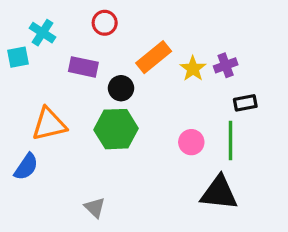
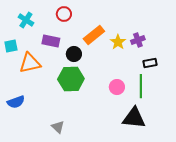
cyan square: (18, 57) -> (11, 46), moved
orange triangle: (49, 124) -> (30, 63), moved
blue semicircle: (26, 167) -> (16, 102), turned 36

